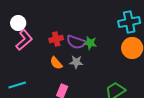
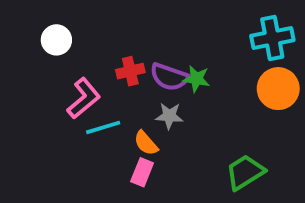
pink L-shape: (24, 40) -> (84, 98), moved
orange semicircle: (56, 63) -> (146, 143), moved
cyan line: (17, 85) -> (103, 127), moved

